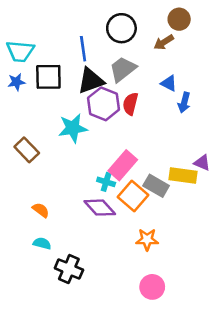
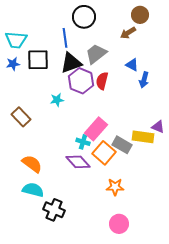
black circle: (121, 28) -> (84, 17), moved
cyan star: (73, 128) -> (57, 100), size x0.6
orange semicircle: (41, 210) -> (32, 164), size x1.5
cyan semicircle: (42, 243) -> (33, 190), size x1.5

